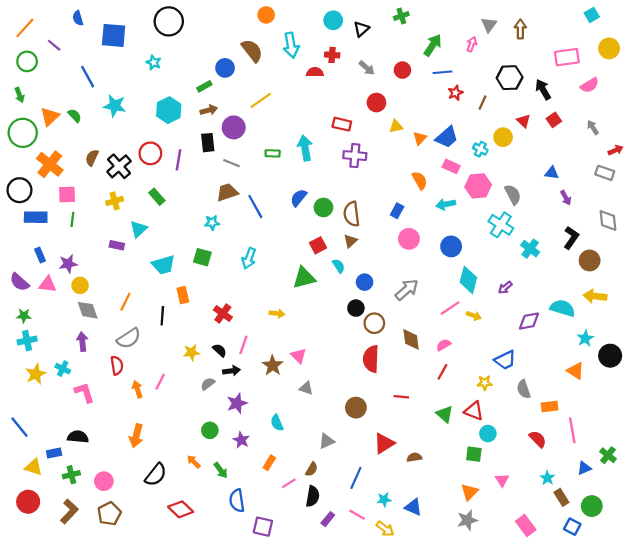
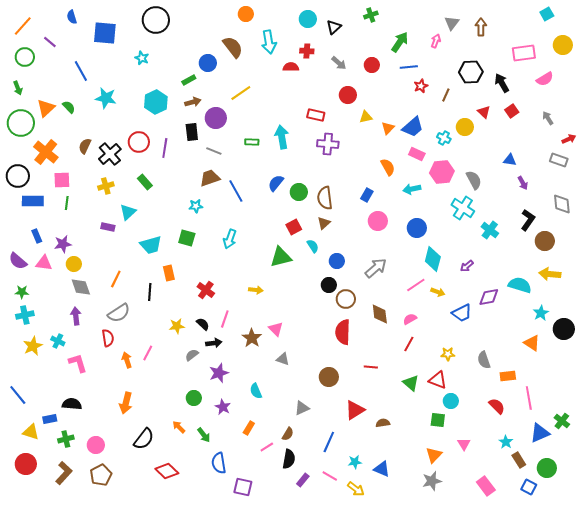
blue trapezoid: (505, 360) -> (462, 313), moved
blue triangle: (584, 468) -> (540, 433), size x1.5

